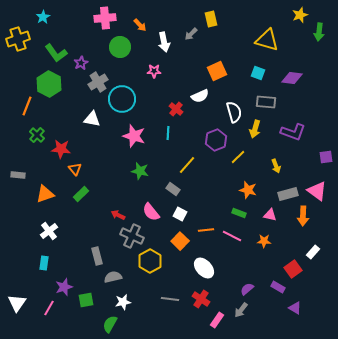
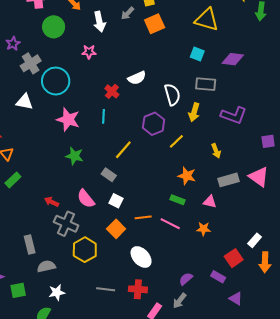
orange square: (217, 71) -> (155, 24), moved
orange arrow: (303, 216) -> (265, 262), moved
red cross: (201, 299) -> (138, 289), turned -30

